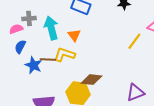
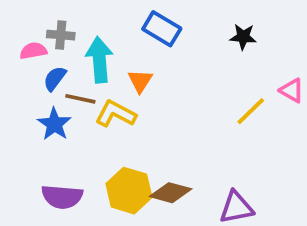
blue semicircle: (20, 47) -> (55, 78), moved
brown line: (48, 60) -> (80, 99), moved
brown diamond: (92, 80) -> (171, 193), moved

